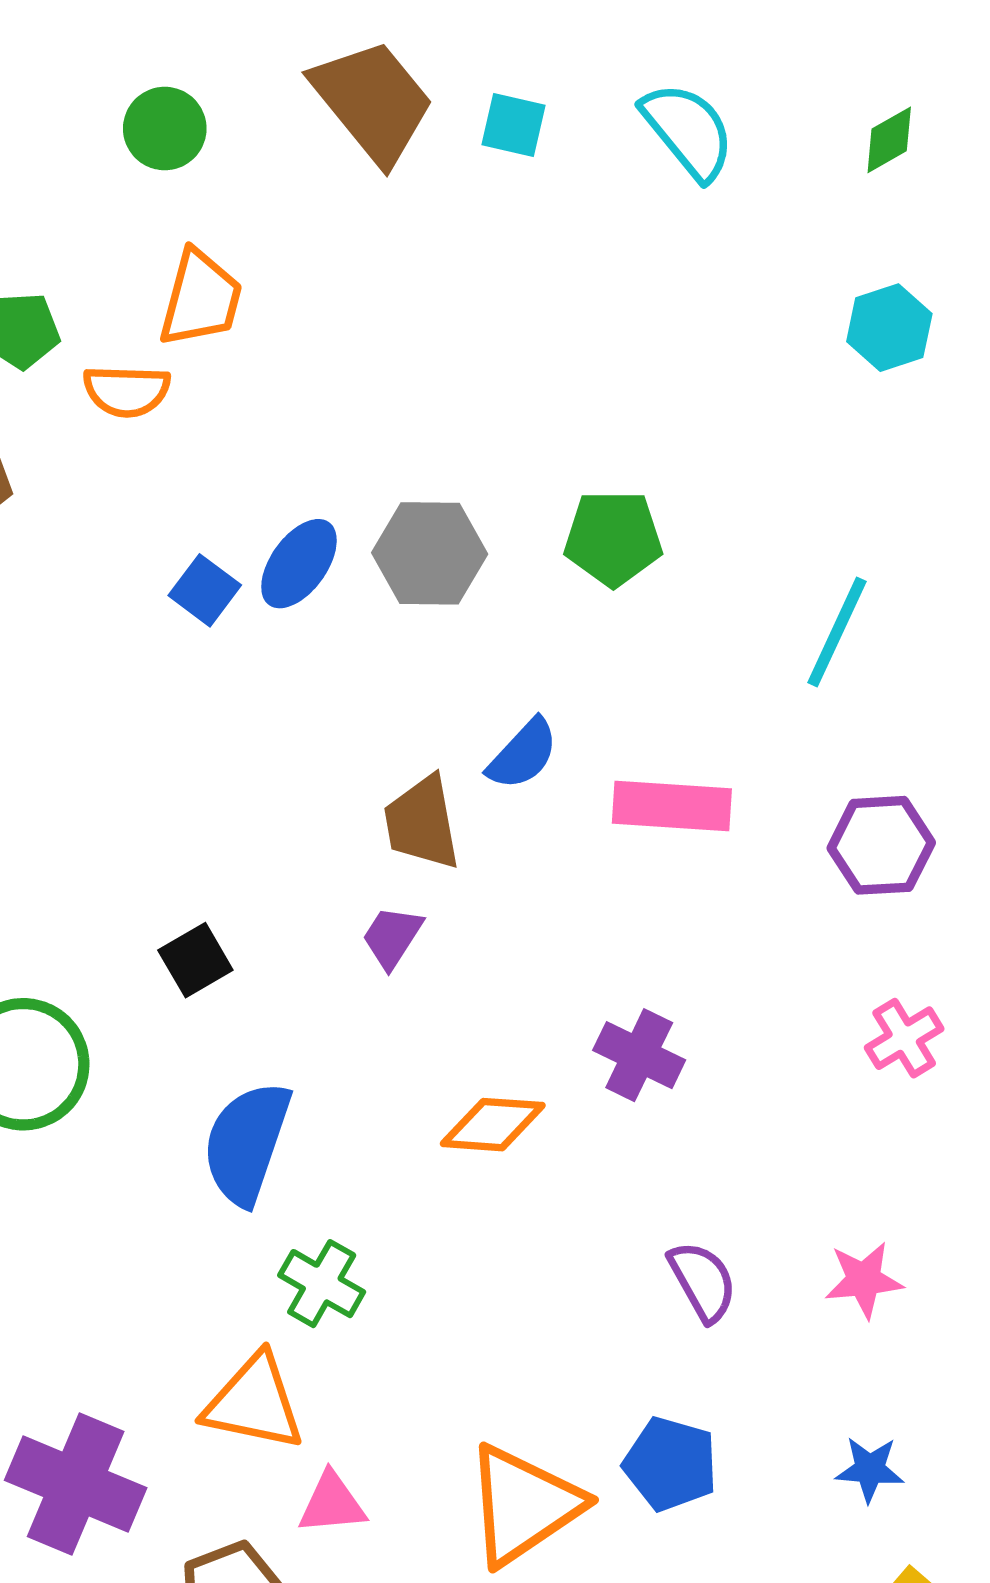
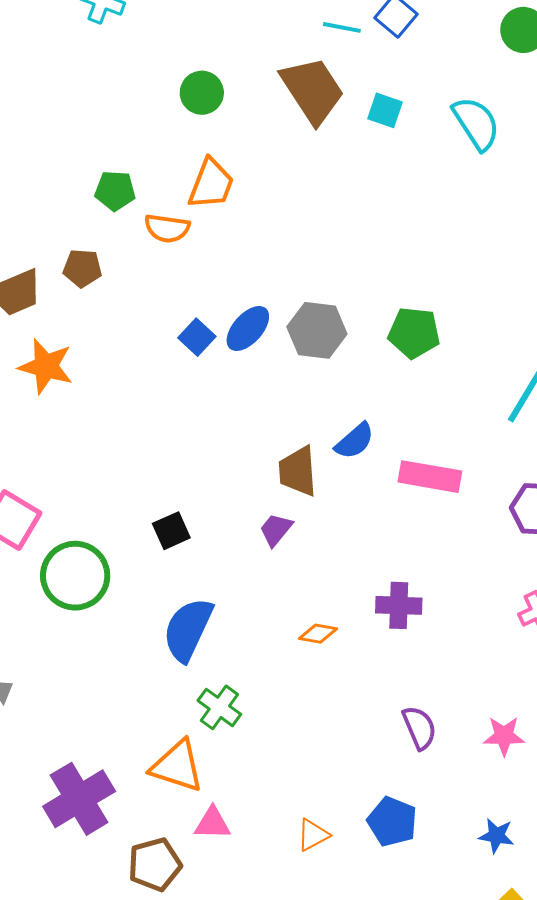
purple cross: (639, 1055) -> (399, 605), turned -30
orange diamond: (493, 1125) -> (318, 634), size x0.7
purple cross: (76, 1484) -> (79, 799), turned 30
orange triangle: (523, 1505) -> (313, 835), size x0.5

